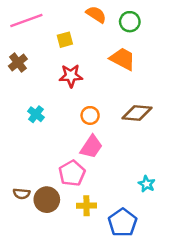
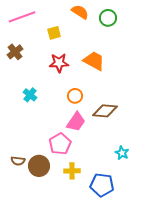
orange trapezoid: (123, 59) -> (94, 61), moved
brown diamond: (137, 113) -> (105, 111), moved
blue pentagon: (123, 222) -> (102, 185), turned -30

